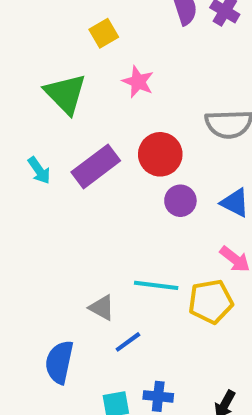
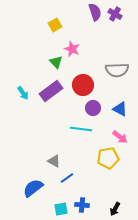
green triangle: (65, 94) -> (56, 62), moved, size x0.6
cyan line: (156, 285) -> (81, 129), moved
blue semicircle: (59, 362) -> (33, 188), turned 40

